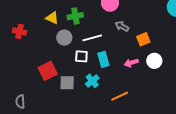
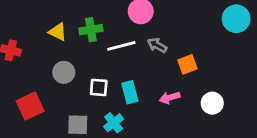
gray circle: (64, 38) -> (64, 72), moved
white line: (92, 38) -> (121, 46), moved
white circle: (154, 61) -> (212, 103), moved
red square: (48, 71) -> (30, 106), moved

